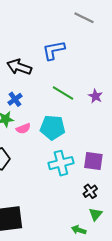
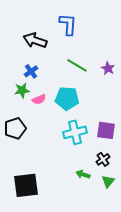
blue L-shape: (54, 50) -> (68, 24), turned 105
green arrow: (79, 230) -> (83, 174), moved

